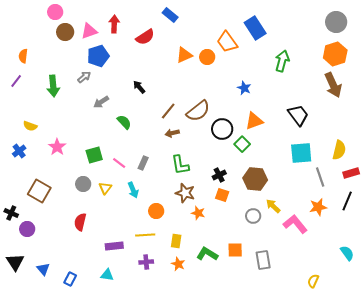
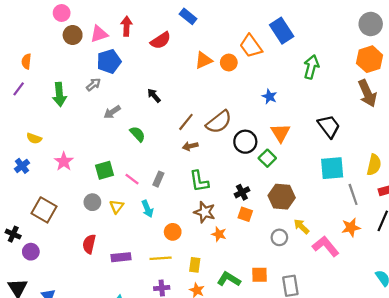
orange triangle: (254, 121) -> (280, 133), turned -42
purple rectangle: (114, 246) -> (121, 257), moved

